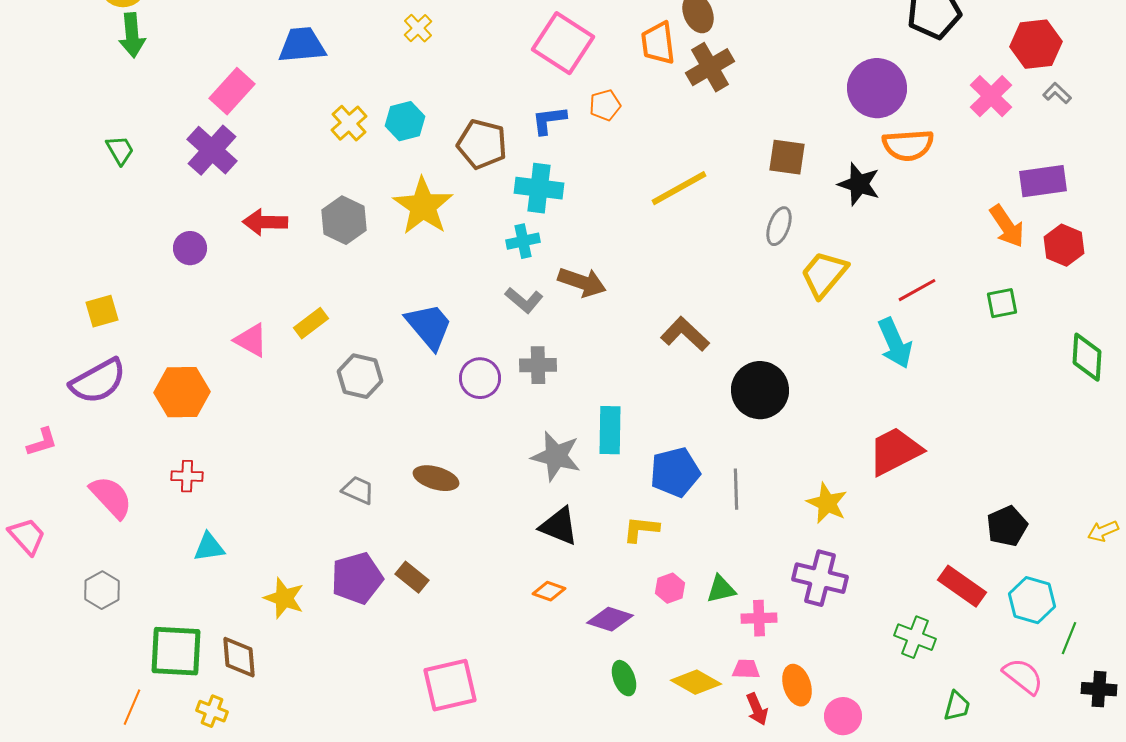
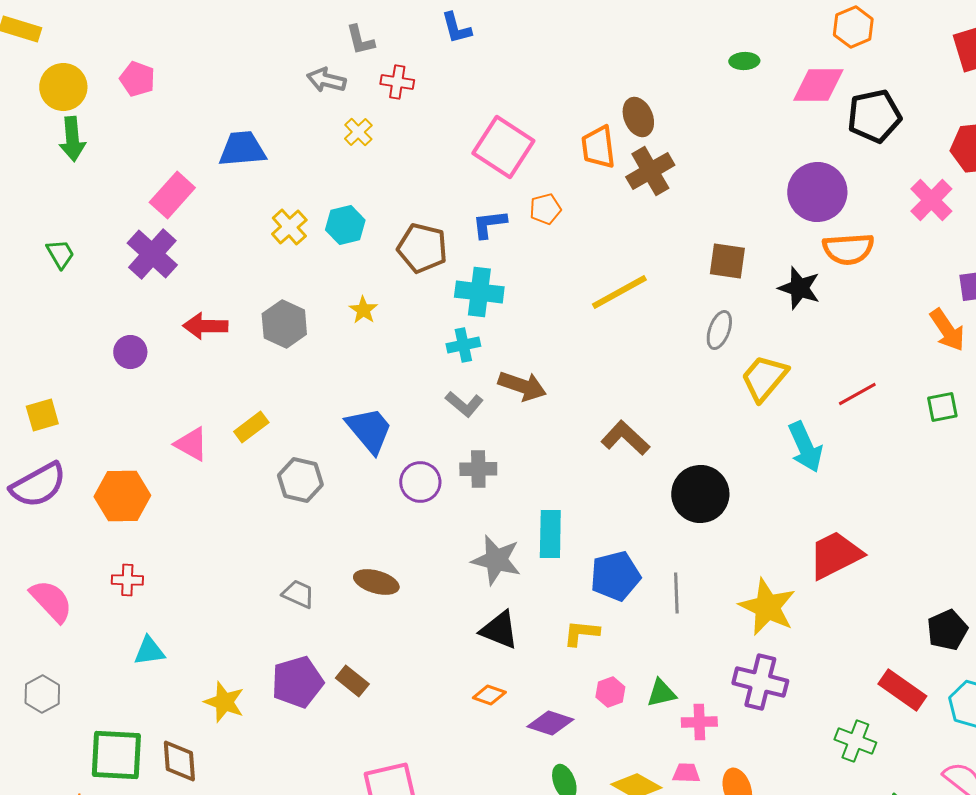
yellow star: (423, 206) -> (363, 310), size x0.5
cyan arrow: (895, 343) -> (805, 447), moved
yellow star: (827, 503) -> (767, 607), size x1.4

